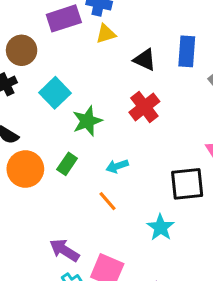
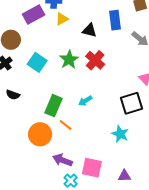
green star: (87, 121) -> (69, 60), moved
green rectangle: (67, 164) -> (54, 106), size x1.5
orange circle: (25, 169) -> (40, 134), moved
orange line: (108, 201) -> (66, 125), moved

